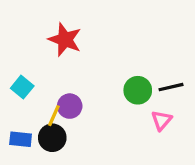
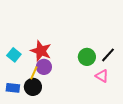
red star: (65, 40) -> (41, 51), moved
black line: (171, 87) -> (108, 55), turned -35
pink triangle: (161, 120) -> (102, 76), turned -40

